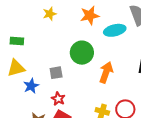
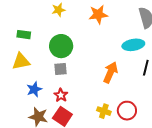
cyan ellipse: (115, 30) -> (133, 45), moved
green circle: (82, 53) -> (61, 46), moved
blue star: (31, 86) -> (34, 89), moved

